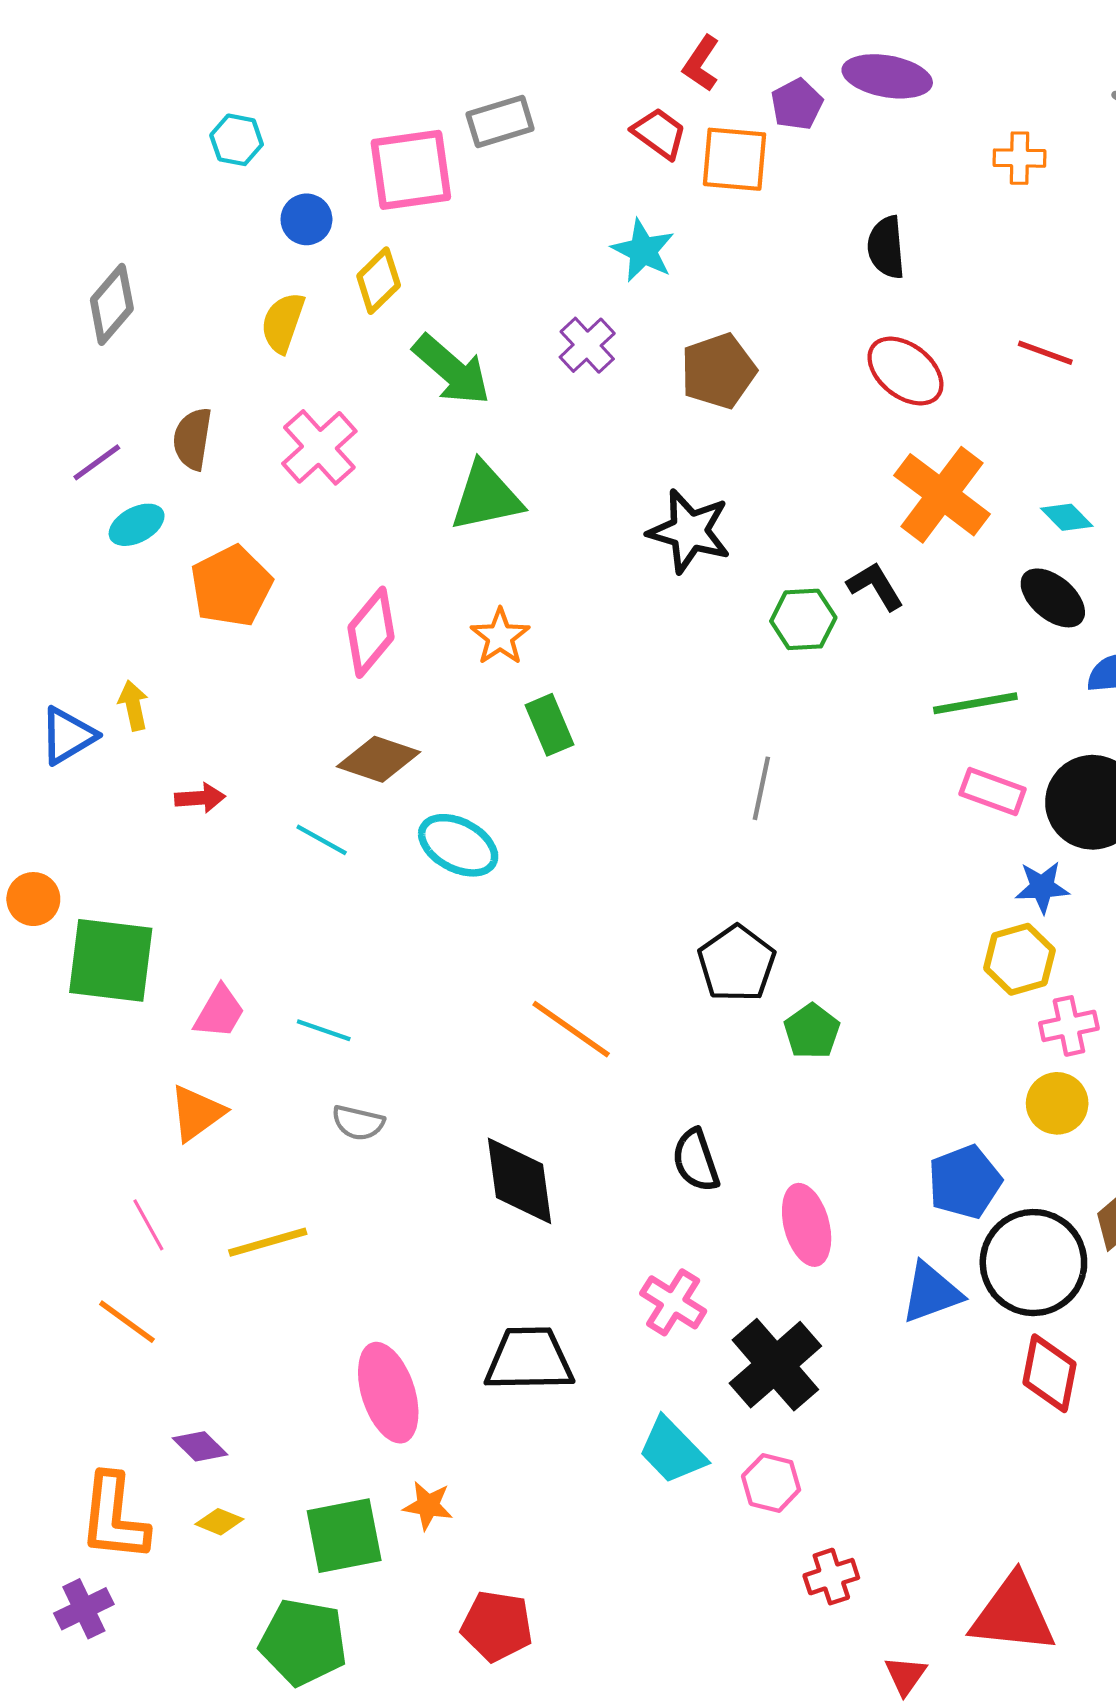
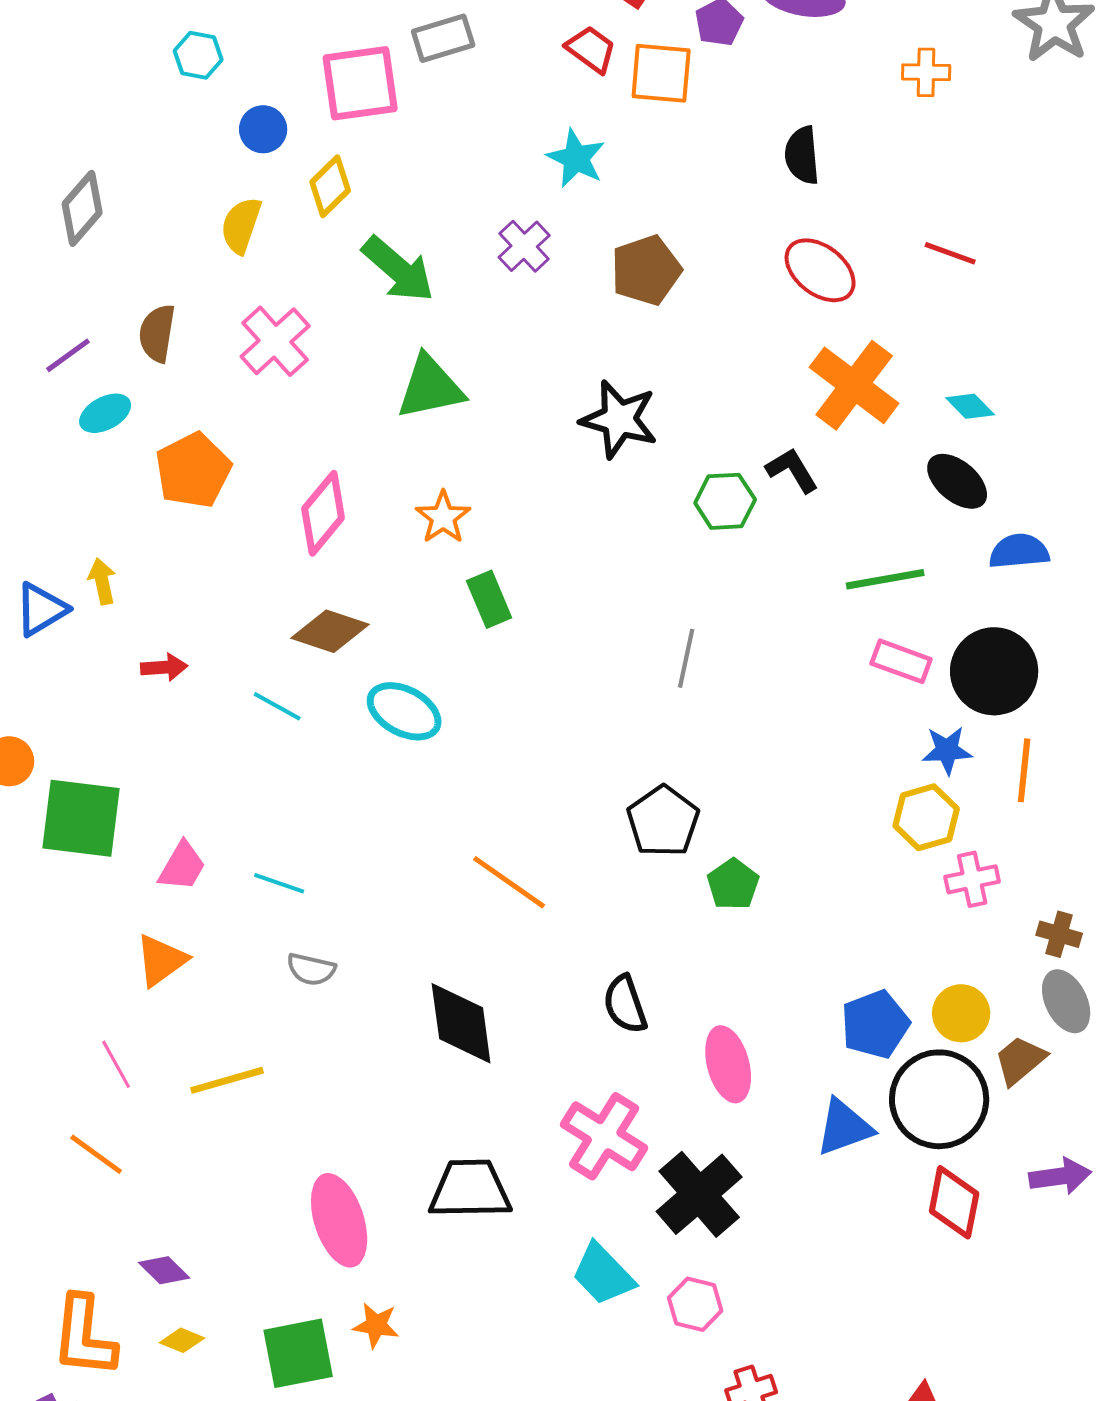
yellow circle: (1057, 1103) -> (961, 1013), moved
pink cross: (673, 1302) -> (604, 1136), size x1.4

